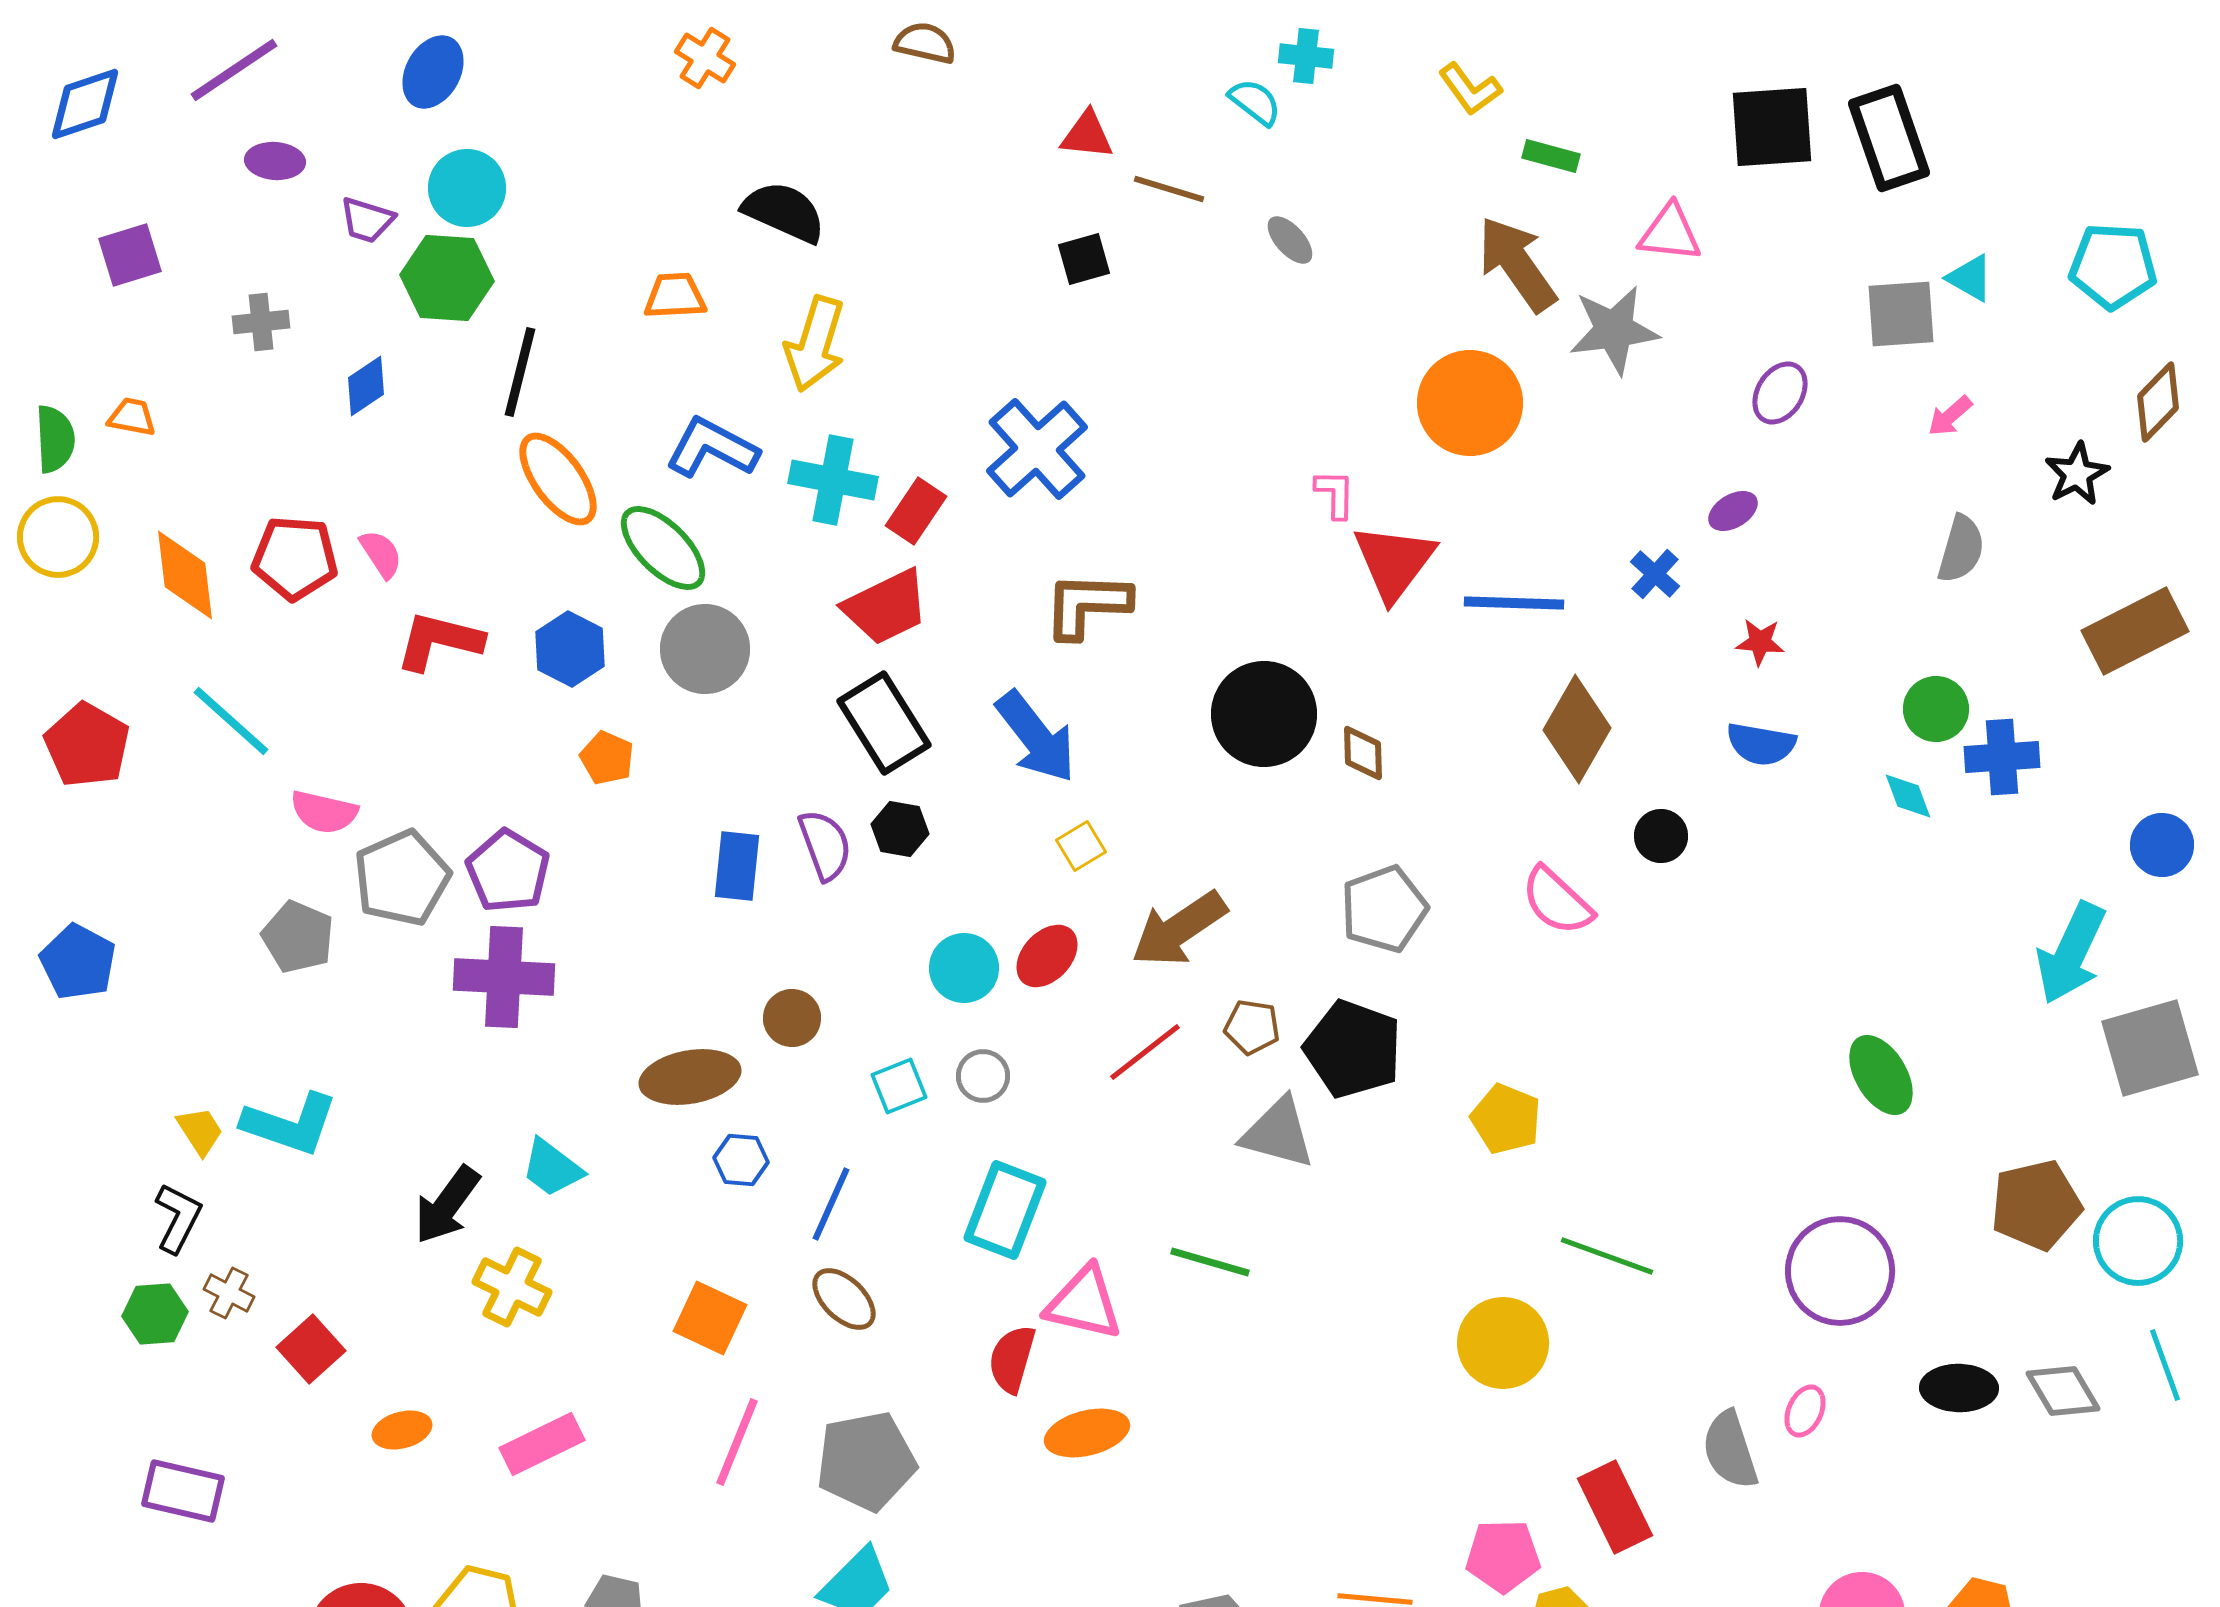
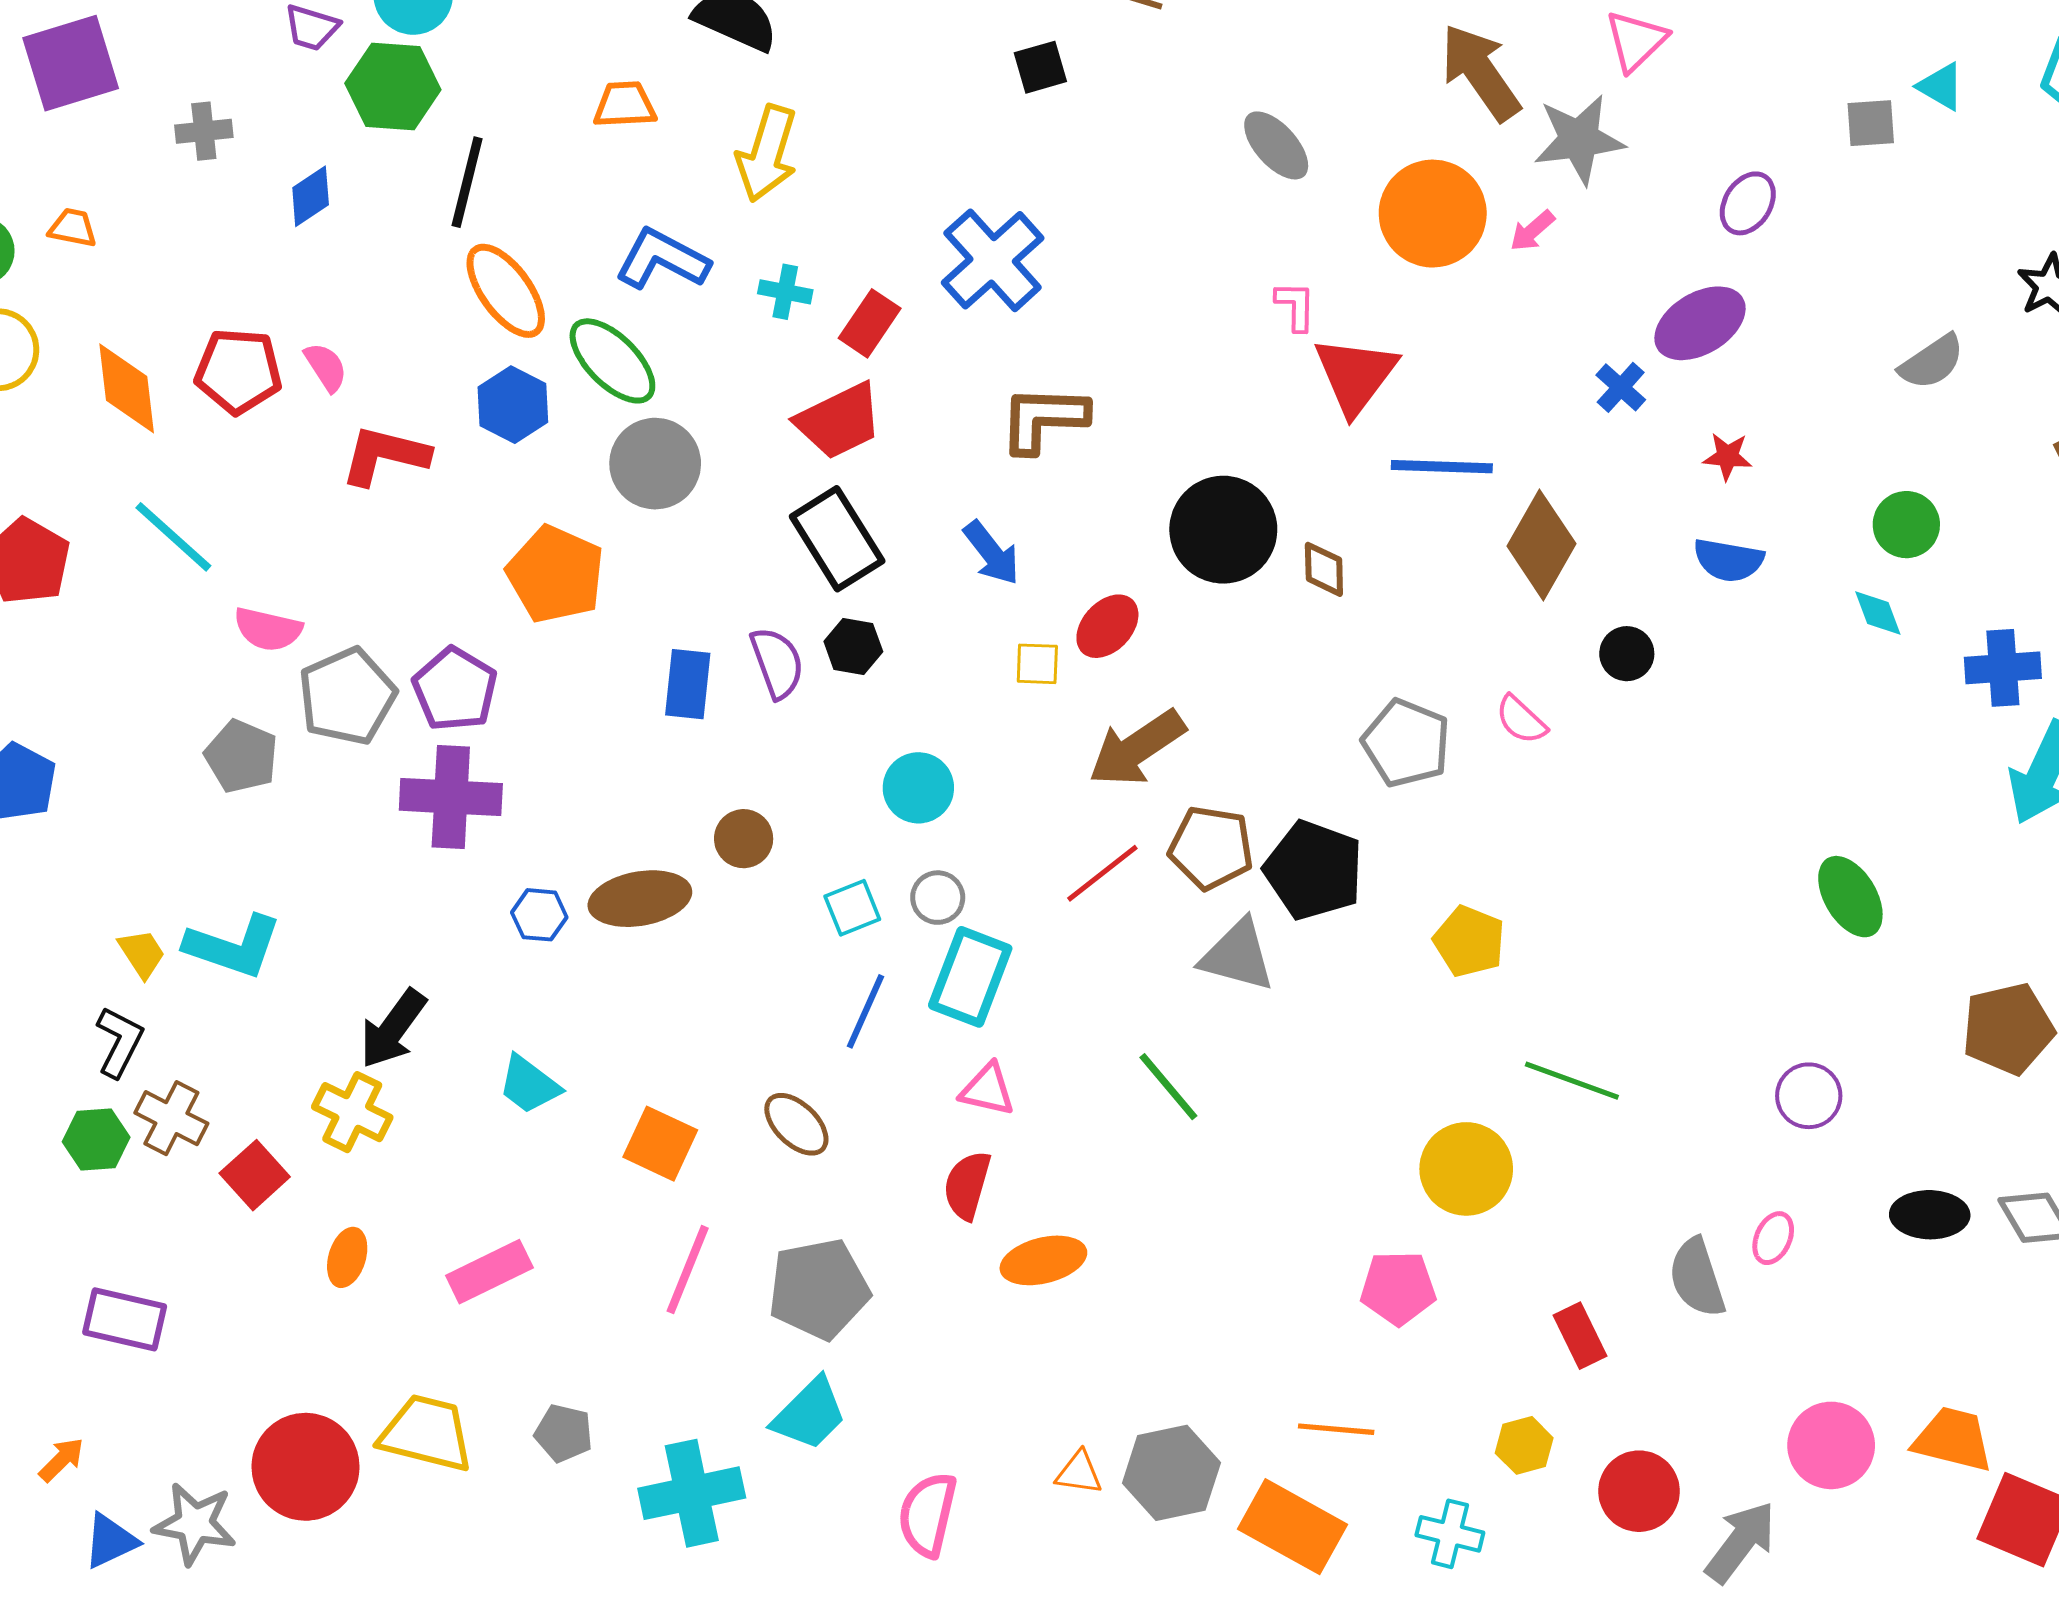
pink triangle: (1670, 233) -> (1636, 41), turned -50
gray ellipse: (1290, 240) -> (1276, 145), moved, size x1.4
purple square: (130, 255) -> (71, 63), size x1.5
gray square: (1901, 314) -> (1871, 123), size x0.7
pink arrow: (1950, 416) -> (1532, 231), moved
cyan cross: (833, 480) -> (785, 292), size x0.6
purple ellipse: (1733, 511) -> (1700, 323), size x1.8
gray semicircle: (1961, 549) -> (1932, 362), turned 40
blue line: (1514, 603) -> (1442, 467), moved
blue hexagon: (570, 649) -> (513, 405), moved
blue arrow: (1036, 737) -> (992, 553), size x0.7
blue cross: (2002, 757) -> (2003, 668), moved
orange pentagon: (607, 758) -> (556, 574), size x1.8
yellow square: (1081, 846) -> (1037, 664), turned 33
pink semicircle: (1557, 901) -> (1521, 720), size x0.7
gray pentagon: (1384, 909) -> (1406, 743), moved, turned -30
red ellipse: (1047, 956) -> (1107, 626), moved
brown pentagon: (1252, 1027) -> (1211, 848), size x1.5
blue hexagon: (741, 1160) -> (539, 915), moved
cyan trapezoid: (552, 1168) -> (529, 1085), moved
blue line: (831, 1204) -> (866, 1011), moved
cyan rectangle: (1005, 1210) -> (970, 977), moved
green line: (1210, 1262) -> (1168, 1087), turned 34
purple circle: (1840, 1271) -> (1809, 1096), size x0.6
yellow cross: (512, 1287) -> (352, 1112), moved
brown cross: (229, 1293) -> (171, 1118), size x1.4
pink triangle: (1084, 1303) -> (988, 1090), moved, size x0.7
orange ellipse: (402, 1430) -> (347, 1257), turned -58
red rectangle: (1615, 1507) -> (1580, 1336), size x0.7
pink pentagon: (1503, 1556) -> (1398, 1288), moved

